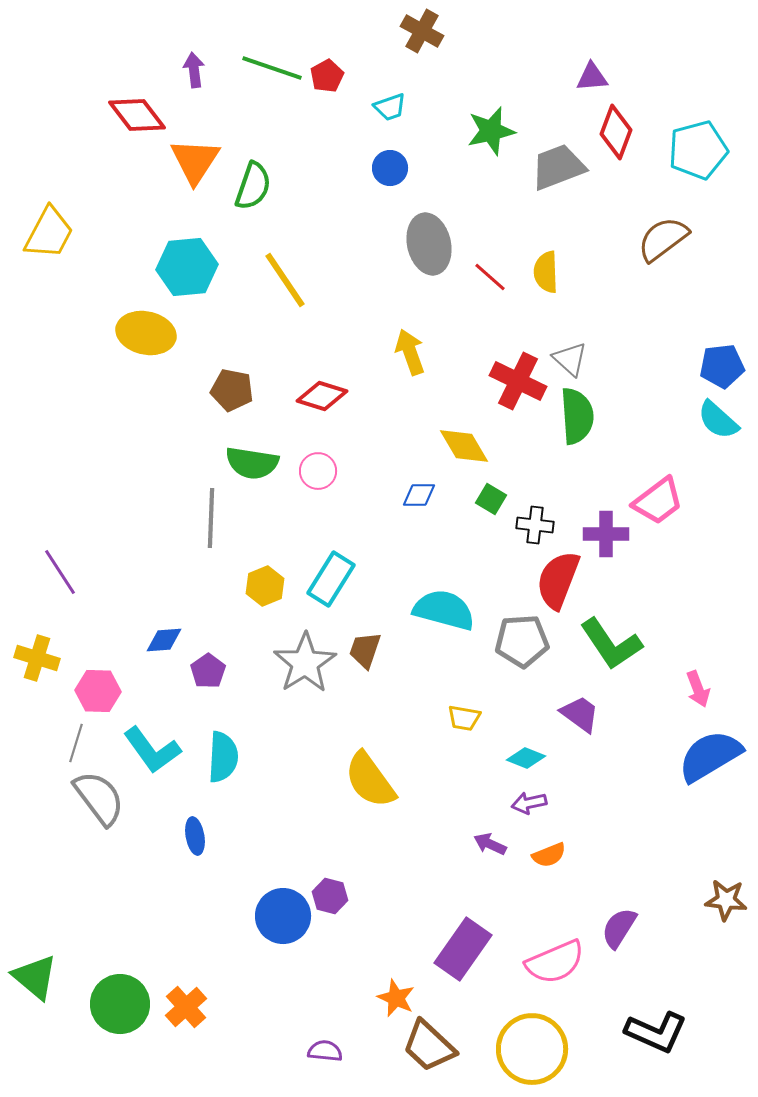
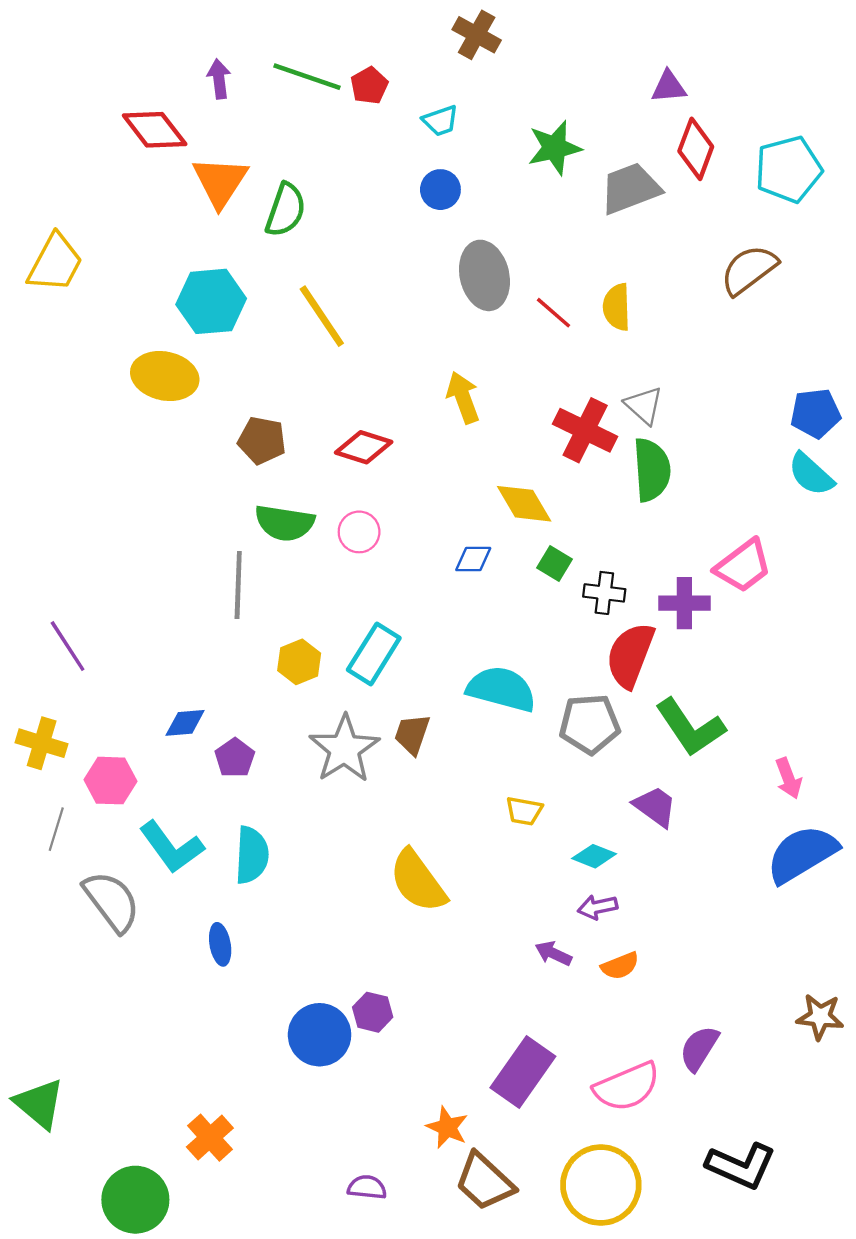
gray line: (76, 743) -> (56, 829), moved
green circle: (120, 1004) -> (135, 1200), moved

